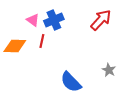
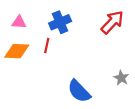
pink triangle: (33, 20) -> (19, 22), moved, turned -32

